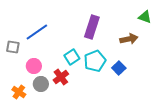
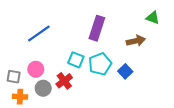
gray square: (13, 47) -> (14, 77), moved
cyan square: (72, 57) -> (76, 60), turned -35
orange cross: (19, 92) -> (20, 97), turned -32

